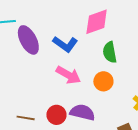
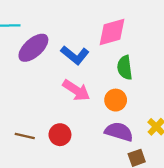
purple ellipse: (28, 40) -> (33, 48), turned 72
purple semicircle: (82, 112) -> (119, 132), moved

